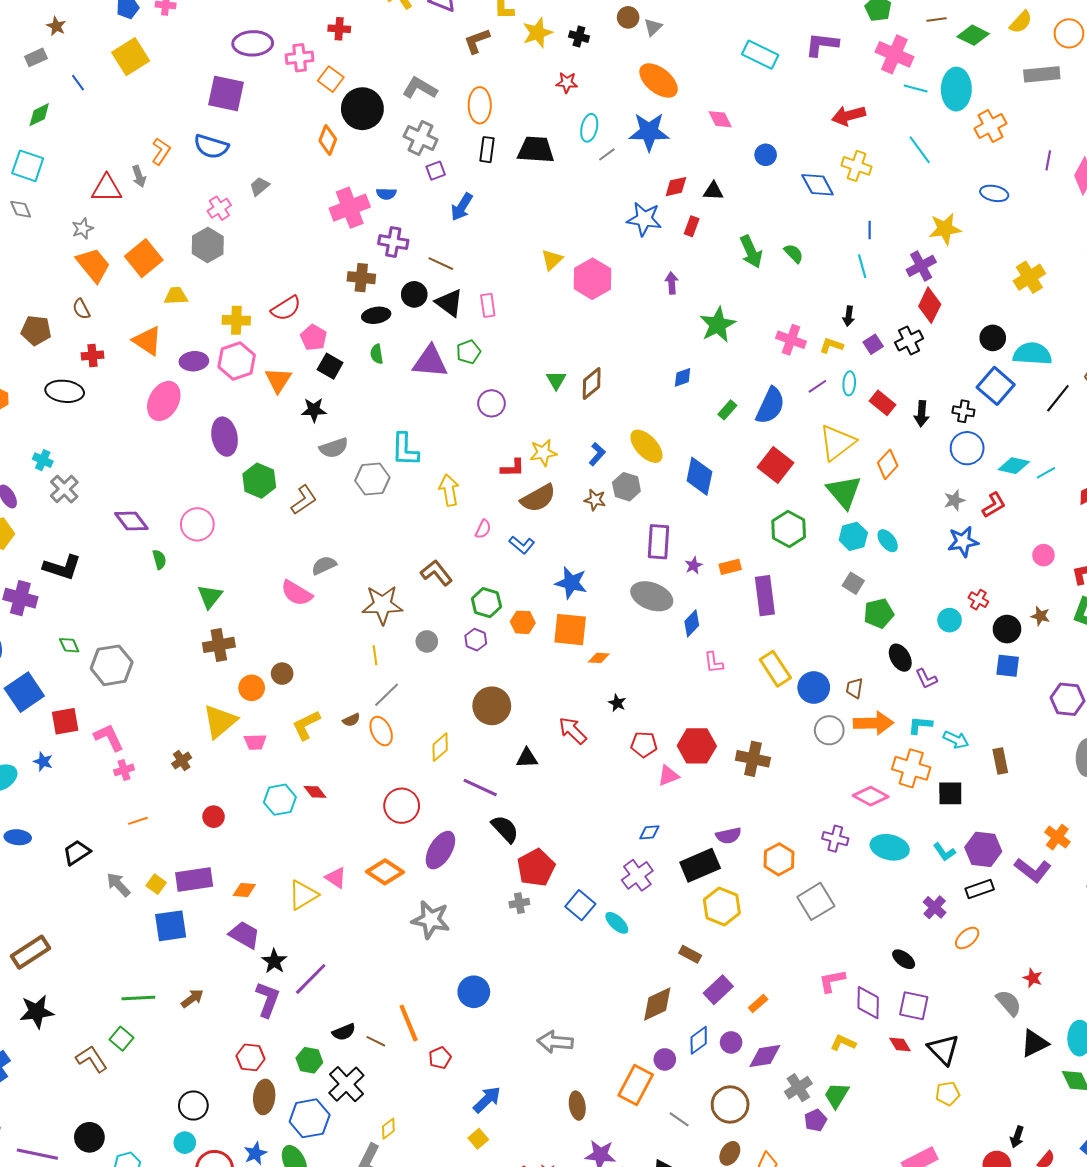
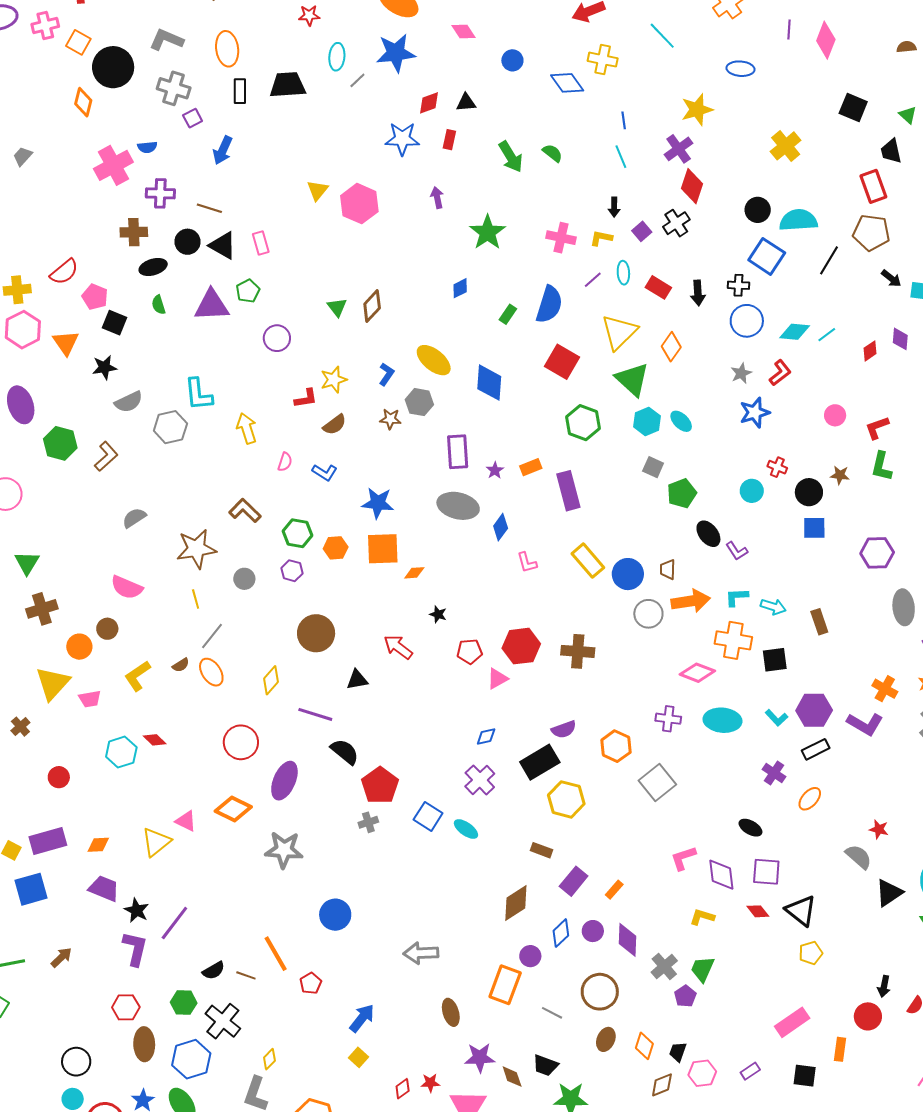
brown semicircle: (538, 498) -> (335, 425), size x0.7
pink semicircle: (297, 593) -> (127, 587), moved
purple diamond: (765, 1056) -> (627, 940), turned -72

